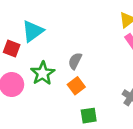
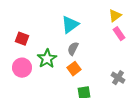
cyan triangle: (33, 31) -> (70, 25), moved

